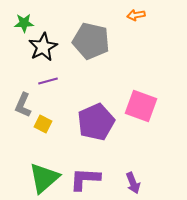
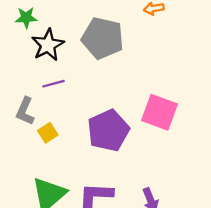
yellow square: (43, 124) -> (48, 133), turned 30

